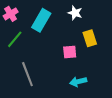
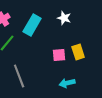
yellow rectangle: (90, 38) -> (78, 52), moved

